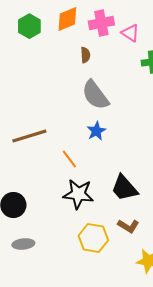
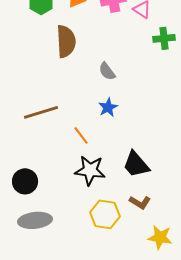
brown semicircle: (85, 55) -> (66, 41), moved, size x2.0
gray semicircle: (95, 95) -> (107, 71), size x0.6
gray ellipse: (23, 244) -> (35, 220), size x1.5

